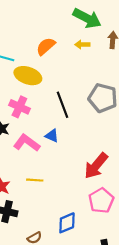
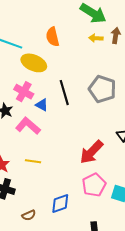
yellow arrow: (82, 45) -> (96, 38), moved
orange semicircle: (46, 46) -> (53, 37), turned -66
blue triangle: (52, 136) -> (42, 105), moved

